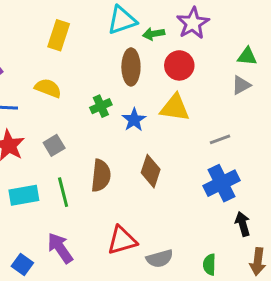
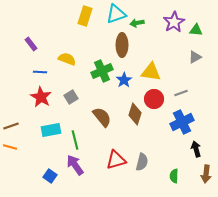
purple star: (193, 23) -> (174, 22), moved
yellow rectangle: (59, 35) -> (85, 16), moved
green triangle: (247, 56) -> (196, 30), moved
red circle: (179, 65) -> (154, 99), moved
green cross: (101, 106) -> (102, 71), size x1.5
brown semicircle: (101, 176) -> (102, 117), turned -45
green line: (63, 192) -> (75, 140), moved
gray semicircle: (160, 259) -> (142, 162), moved, turned -60

